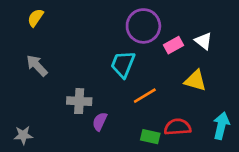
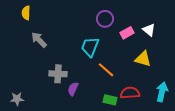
yellow semicircle: (36, 18) -> (26, 13), turned -32
purple circle: (143, 26) -> (105, 19), size x0.7
gray arrow: (37, 66) -> (39, 40), moved
orange line: (145, 96) -> (106, 70), turned 72

